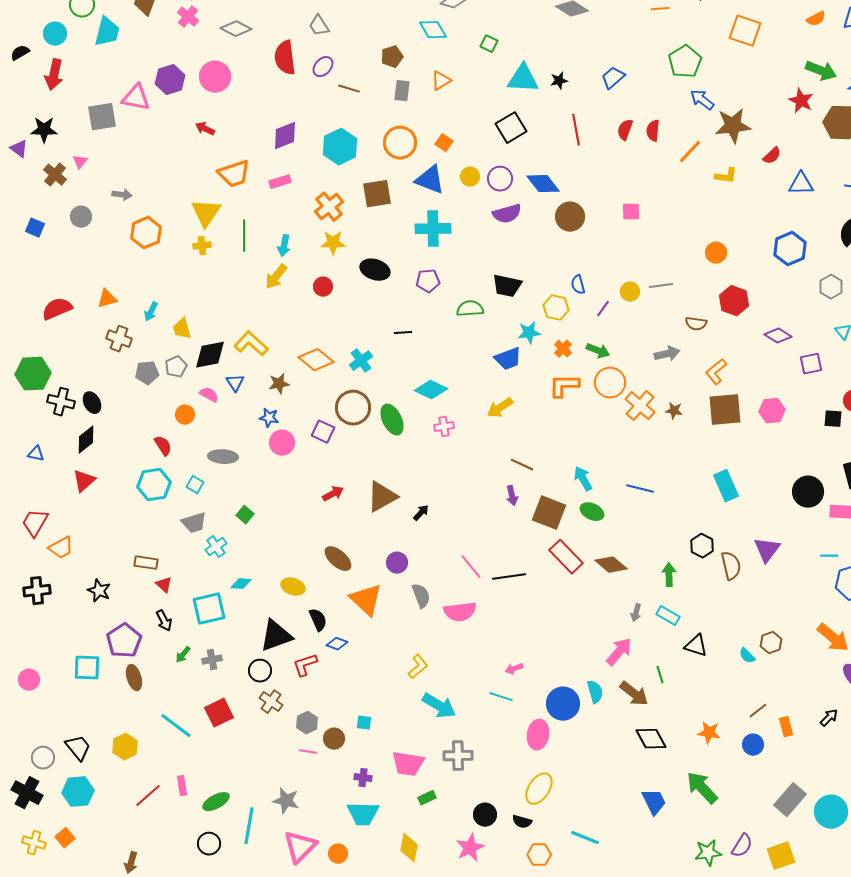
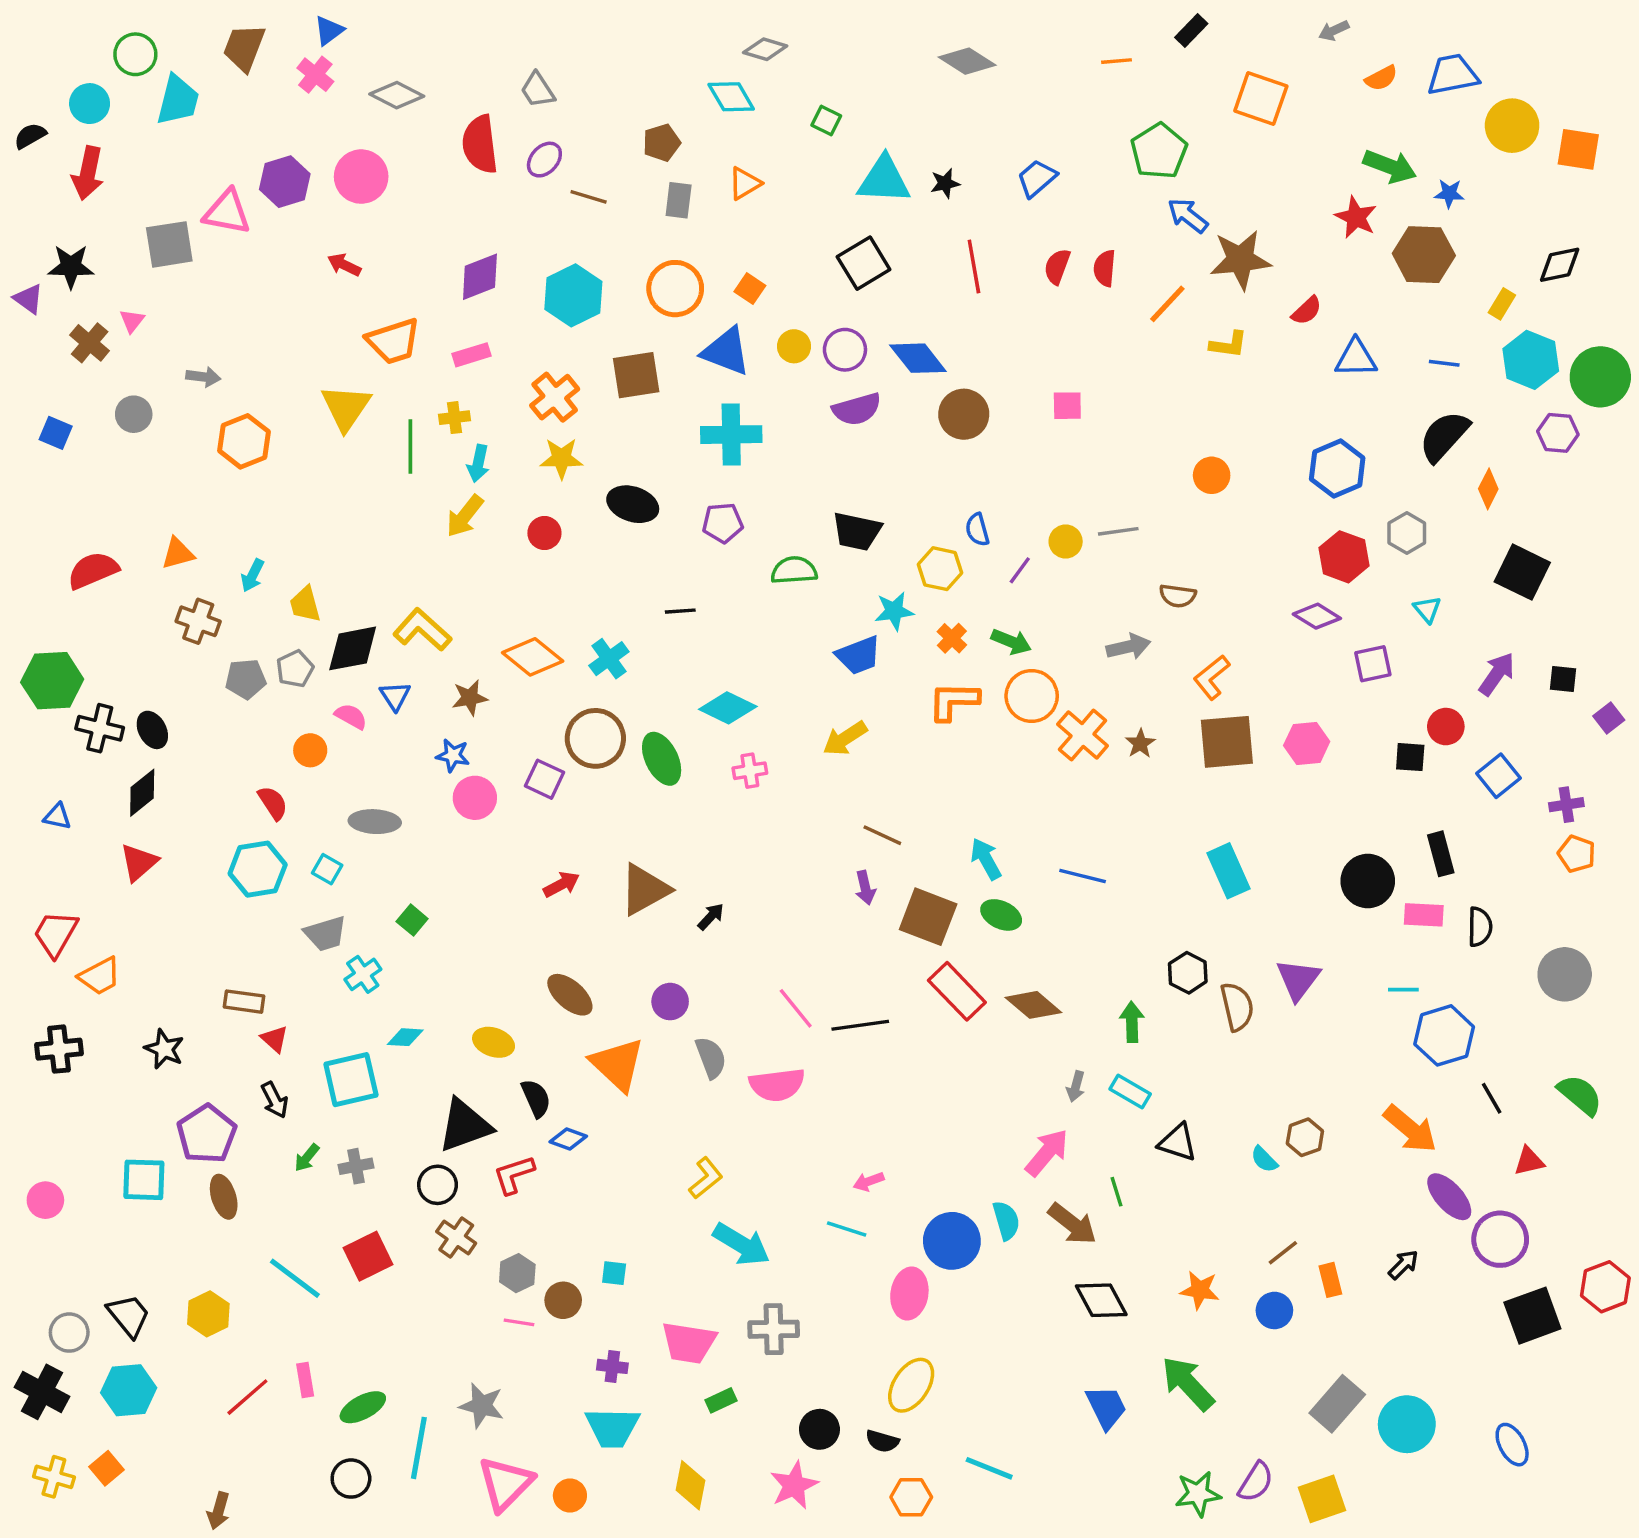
yellow cross: (202, 246) -> (455, 418), moved
red hexagon: (734, 301) -> (1344, 557), moved
brown star: (674, 411) -> (1140, 744), turned 30

